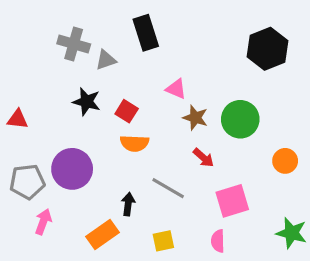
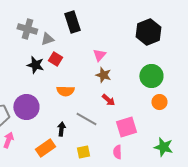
pink triangle: (176, 89) -> (99, 55), moved, turned 48
red square: (127, 111) -> (55, 59), moved
green circle: (240, 119) -> (151, 76), moved

